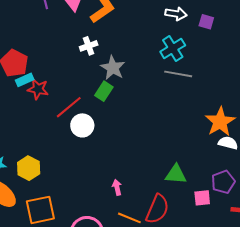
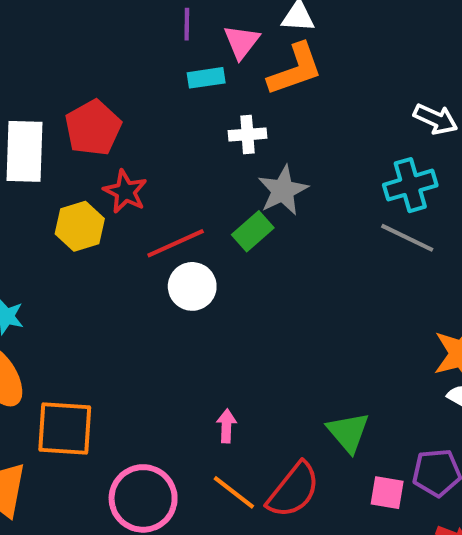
cyan rectangle: (25, 80) -> (206, 78), moved
yellow hexagon: (29, 168) -> (80, 226), moved
green triangle: (176, 174) -> (348, 432), turned 30

